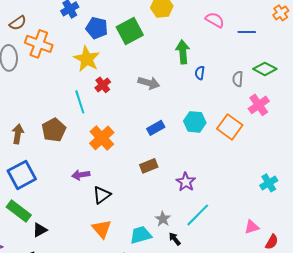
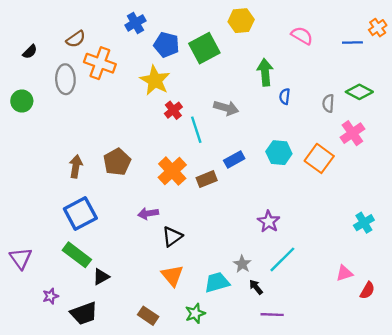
blue line: (247, 32) -> (352, 42), moved
cyan line: (80, 102) -> (196, 130), moved
brown rectangle: (149, 166) -> (207, 179), moved

